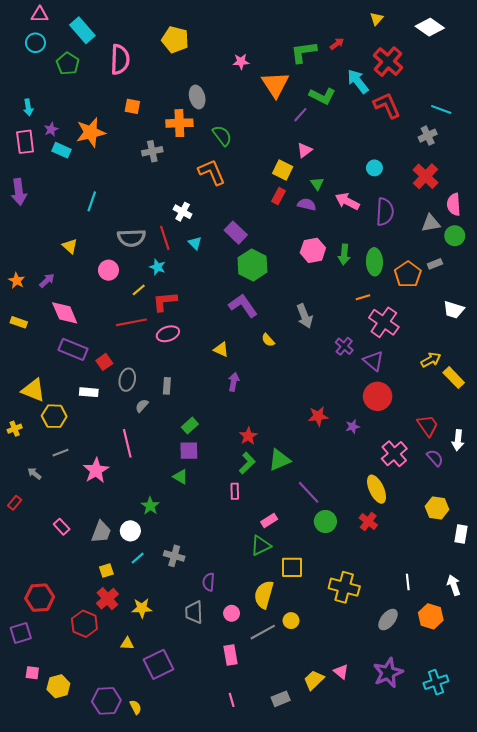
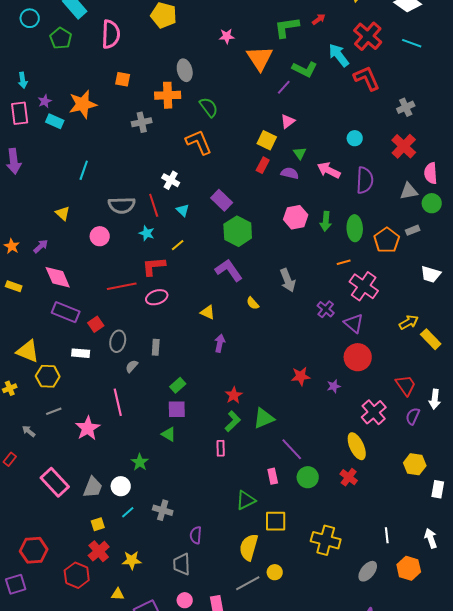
cyan line: (441, 110) -> (412, 43), moved
yellow line: (139, 290) -> (178, 245), moved
purple semicircle: (435, 458) -> (413, 416), turned -114
pink rectangle: (269, 520) -> (273, 476), moved, turned -70
pink rectangle: (62, 527) -> (55, 482), size x1.8
pink circle: (232, 613) -> (185, 600), moved

